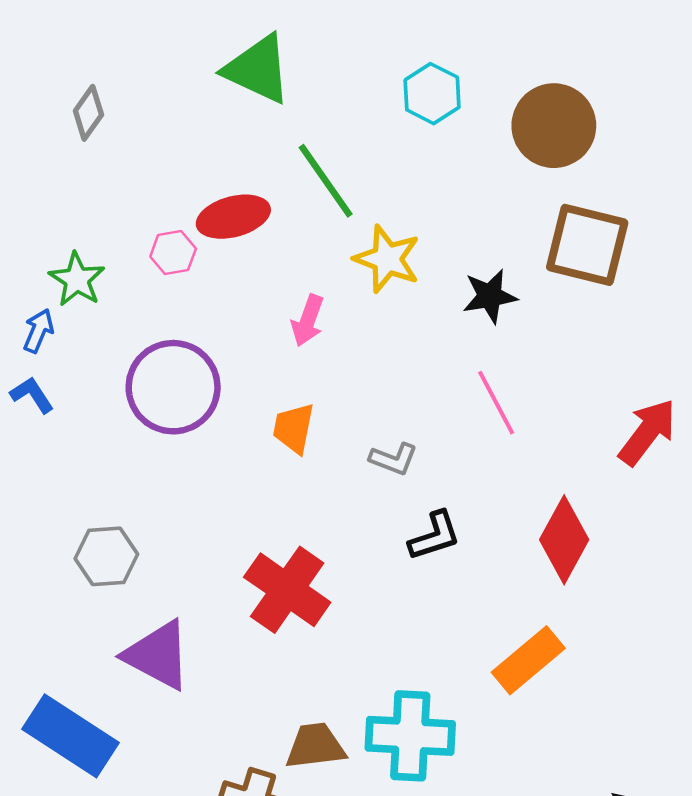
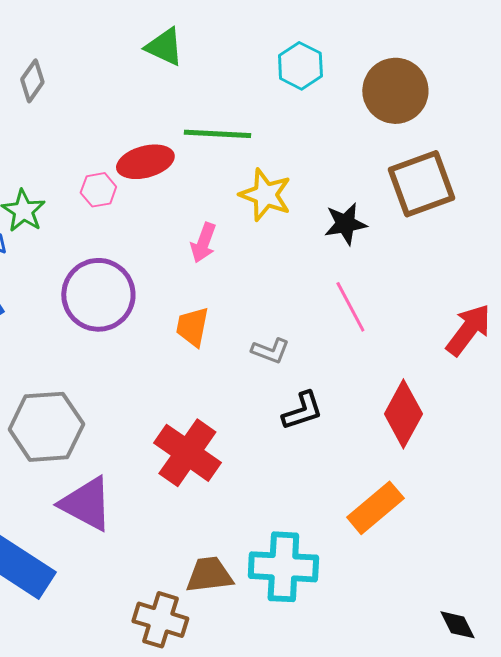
green triangle: (258, 69) -> (164, 47), size x0.7
green line: (326, 181) -> (217, 134), turned -52
brown square: (587, 245) -> (421, 184), turned -34
gray hexagon: (106, 556) -> (46, 427), size x1.5

